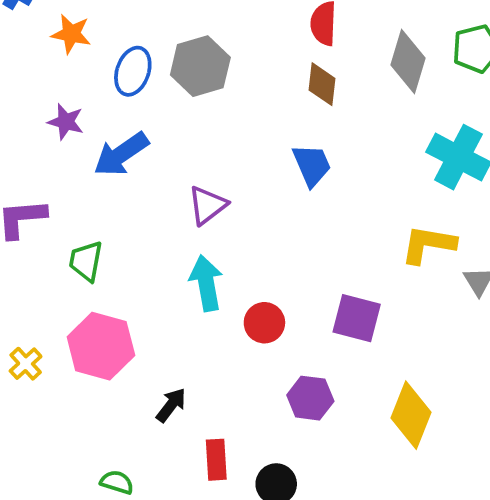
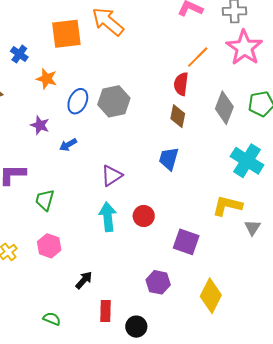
blue arrow: (121, 154) -> (68, 145), size x0.6
blue trapezoid: (312, 165) -> (169, 159), turned -145
red circle: (264, 323) -> (144, 216), moved
pink hexagon: (101, 346) -> (49, 246), size x0.7

